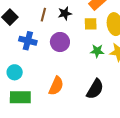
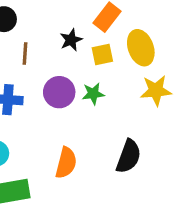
black star: (65, 13) -> (71, 40), moved
green star: (97, 51) -> (93, 94), moved

